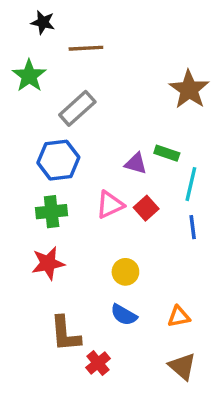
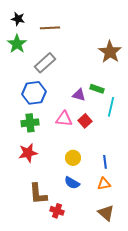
black star: (43, 22) -> (18, 19), moved
pink triangle: (110, 205) -> (64, 119), turned 30
blue line: (193, 227) -> (105, 162), moved
red cross: (98, 363) -> (57, 211), turned -32

